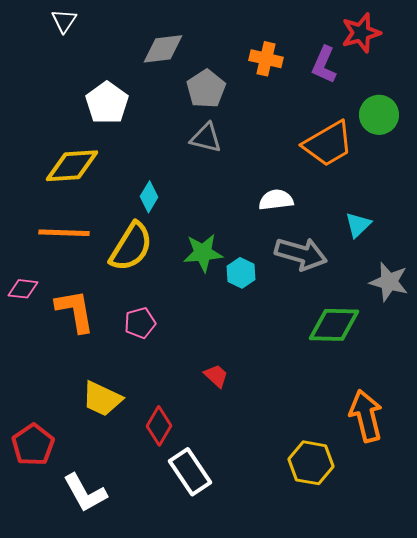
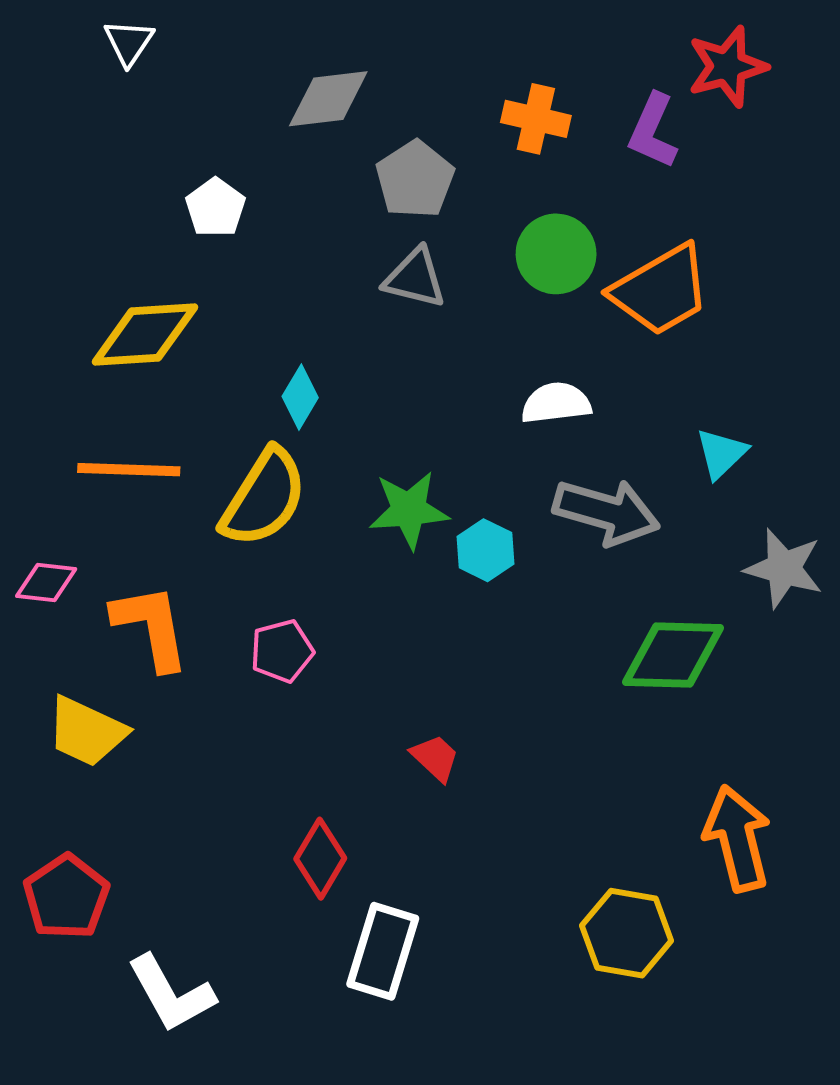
white pentagon: (107, 103) -> (215, 208), size x0.7
green circle: (379, 115) -> (556, 254), moved
yellow trapezoid: (102, 399) -> (86, 732), moved
white rectangle: (190, 472) -> (383, 951), turned 51

